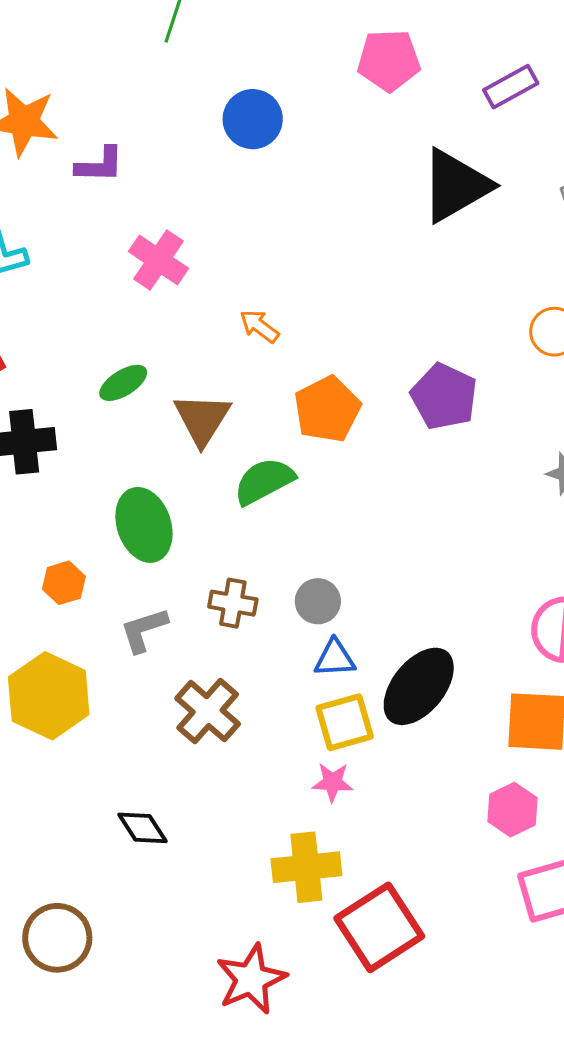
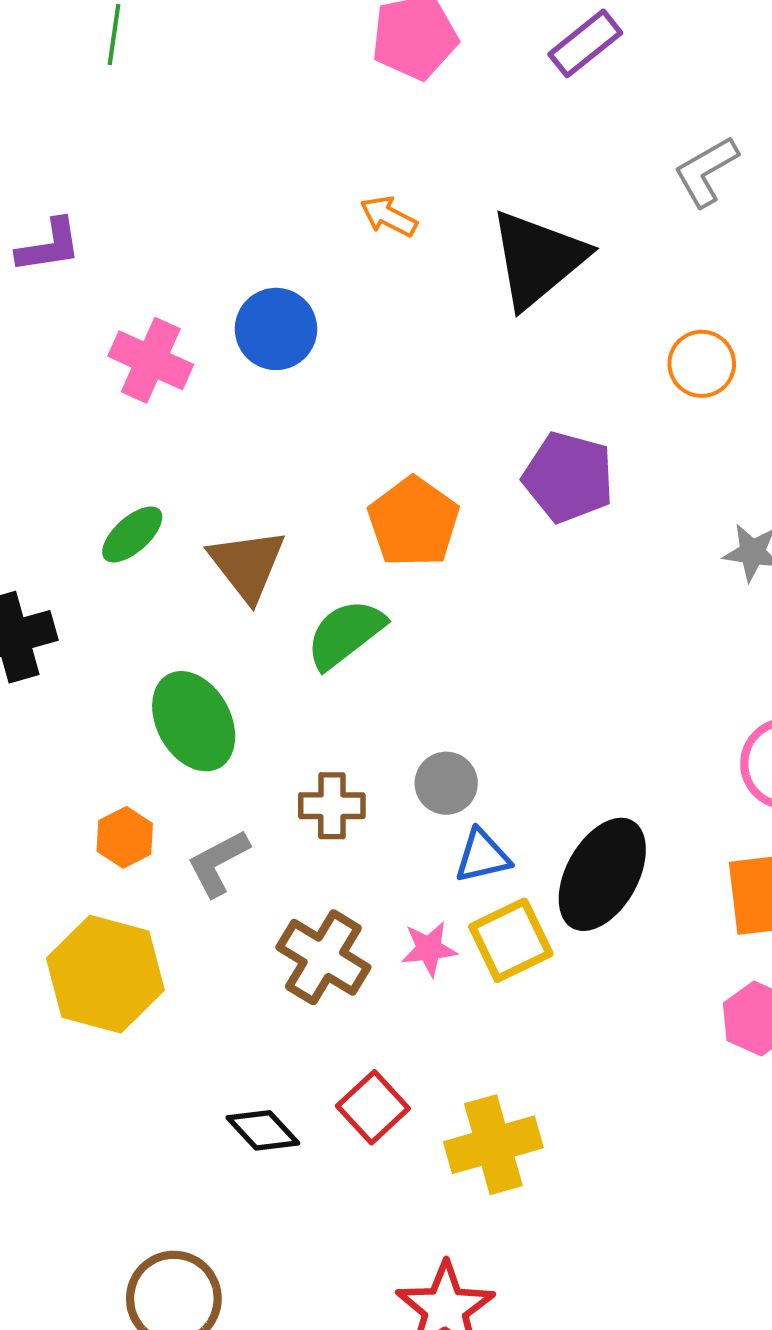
blue circle: (253, 119) -> (276, 329), moved
black triangle: (456, 185) -> (538, 259), moved
orange arrow: (259, 326) -> (389, 216), moved
orange hexagon: (64, 583) -> (125, 837), moved
pink star: (333, 782) -> (429, 949), moved
red square: (379, 927) -> (373, 1107), moved, size x0.6

